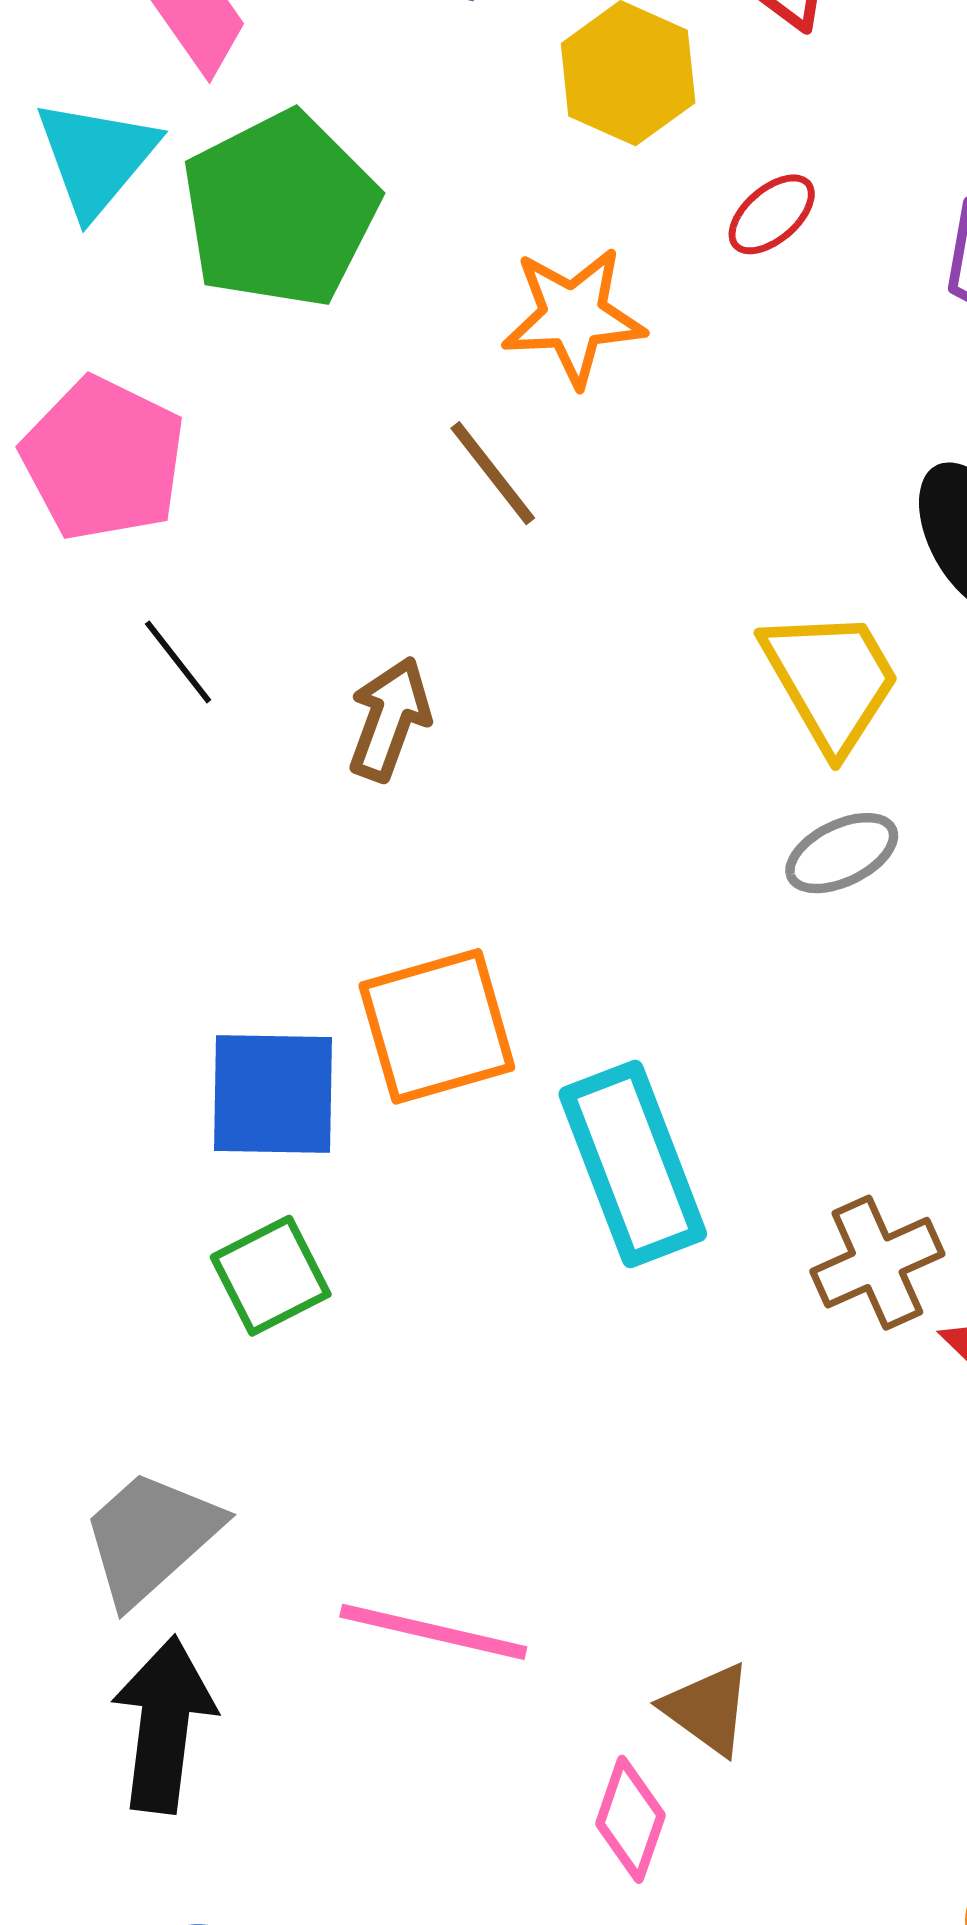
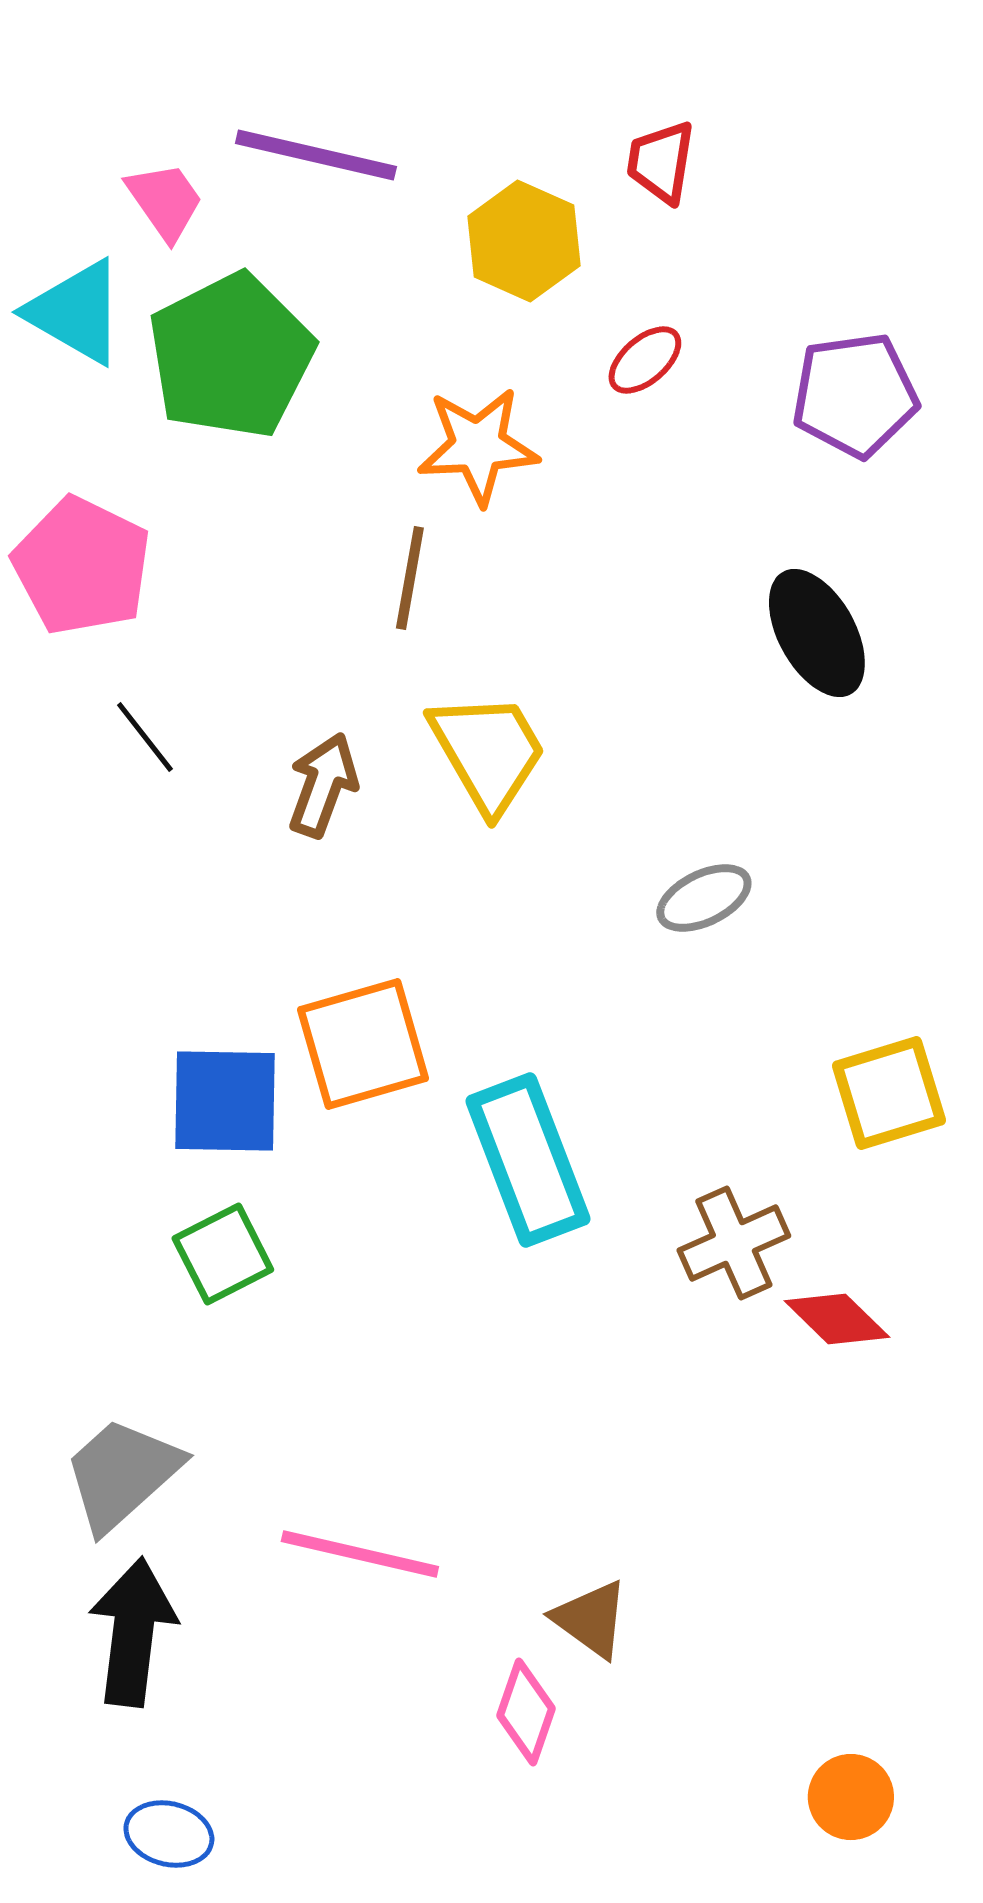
cyan triangle: (96, 157) -> (76, 312), turned -40
brown line: (493, 473) -> (410, 578), turned 48
yellow trapezoid: (831, 680) -> (488, 752), moved

